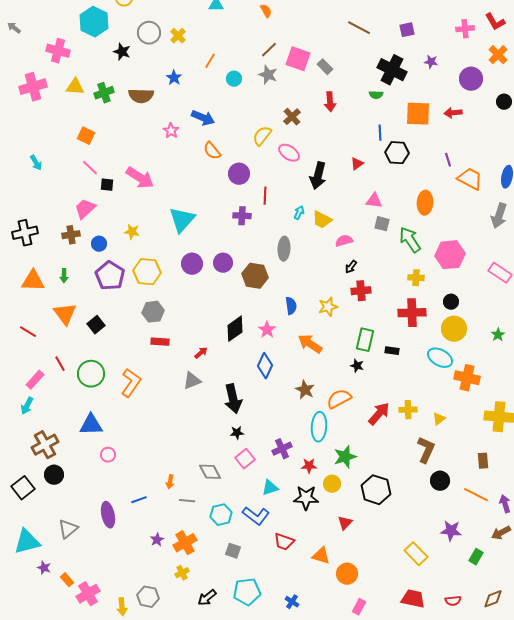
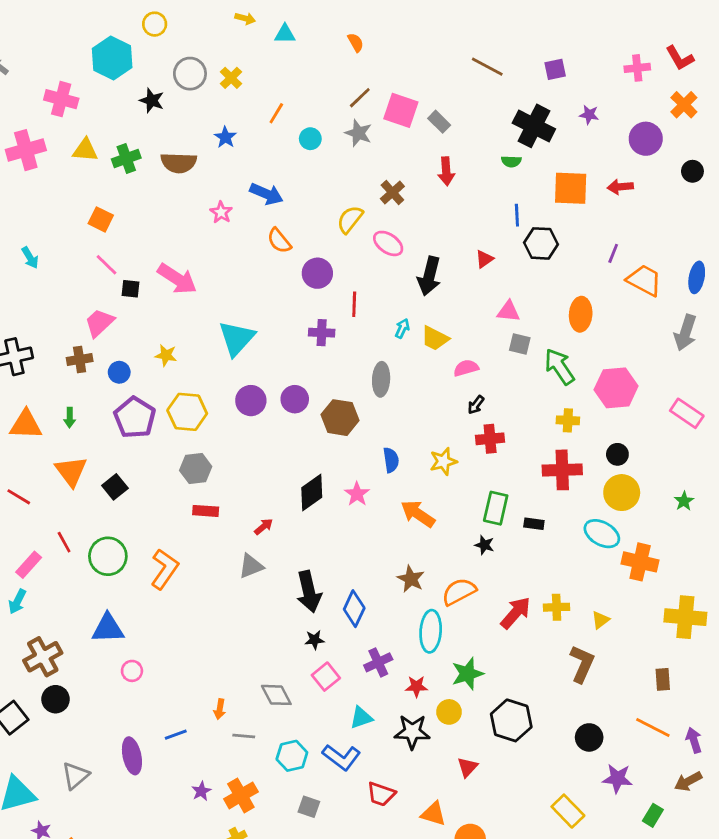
purple line: (448, 160) -> (613, 253), turned 40
blue diamond: (265, 366) -> (354, 609), moved
black circle: (440, 481) -> (589, 737), moved

